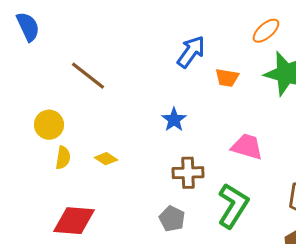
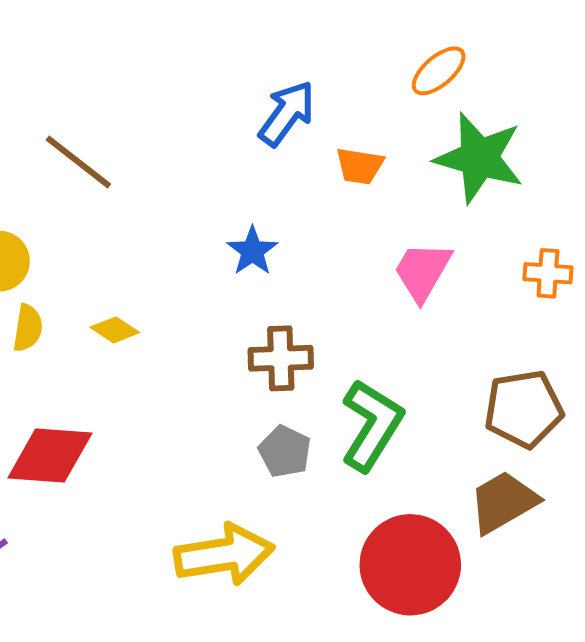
pink trapezoid: (247, 147) -> (422, 271), moved, turned -76
gray pentagon: (172, 219) -> (285, 451), moved

